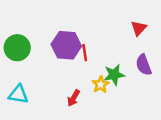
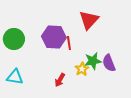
red triangle: (139, 28) -> (89, 20), moved, size x1.5
purple semicircle: (144, 65) -> (109, 63), moved

